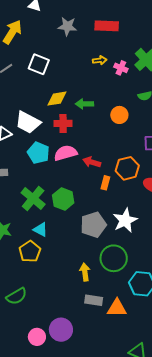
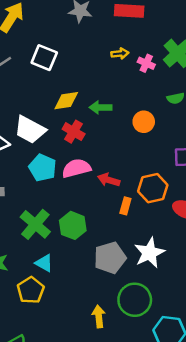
red cross: (63, 123) -> (74, 132), turned 30

